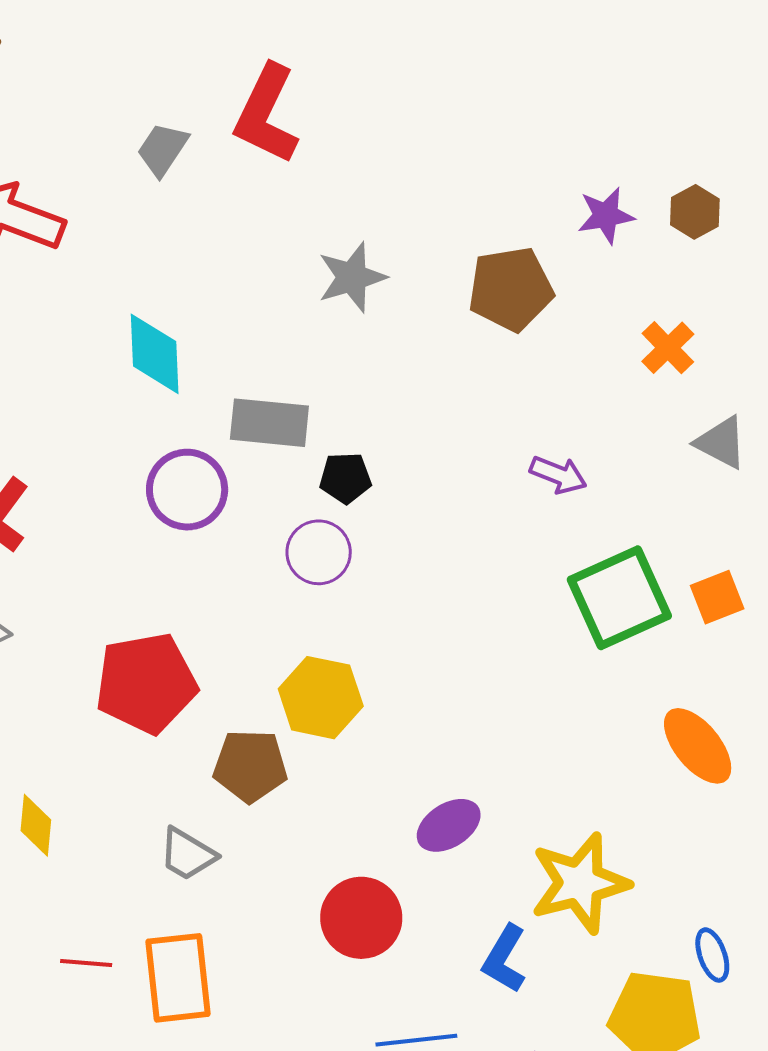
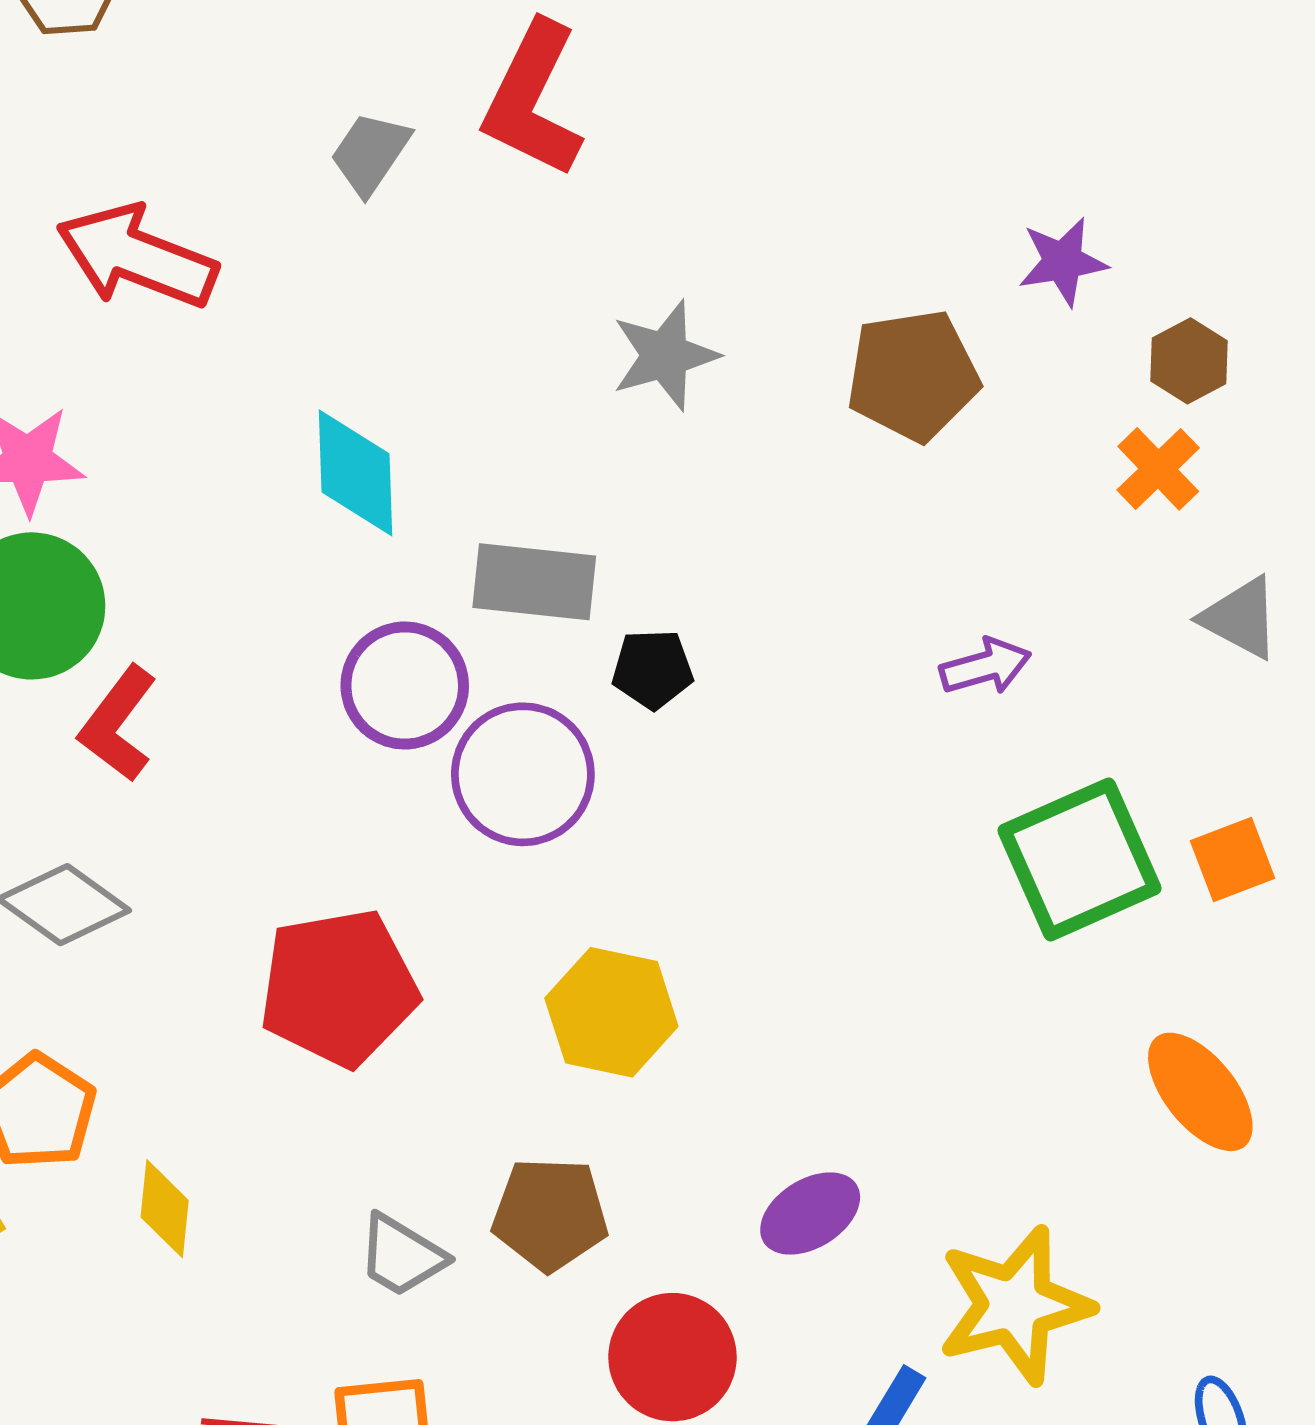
brown hexagon: (695, 212) -> (1189, 361), moved
purple arrow: (558, 475) -> (985, 666), turned -38
purple circle: (319, 552) -> (523, 774), moved, size x1.4
brown pentagon: (250, 766) -> (550, 1214), moved

